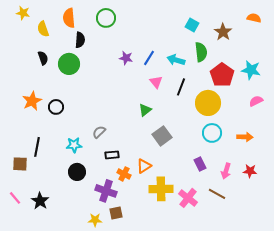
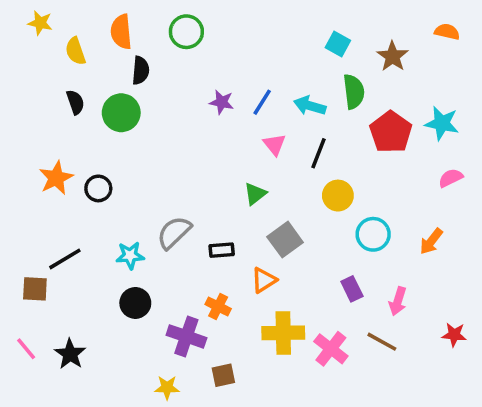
yellow circle: (208, 103) -> (338, 196), moved, size x0.7
gray semicircle: (99, 132) -> (174, 233), size x1.5
orange arrow: (245, 137) -> (431, 241), turned 126
black line: (37, 147) -> (65, 259), turned 48
black rectangle: (112, 155) -> (222, 250), moved
orange triangle: (144, 166) -> (264, 280), moved
red star: (250, 171) -> (454, 335), moved
brown square: (116, 213) -> (223, 375), moved

